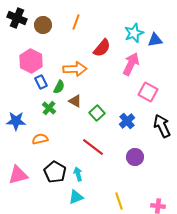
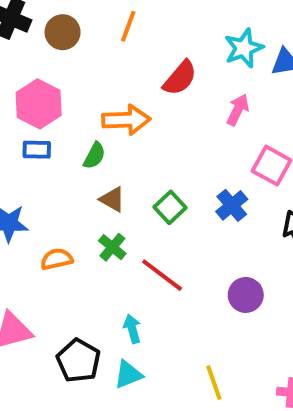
pink arrow: (131, 64) -> (238, 110), size x0.7
blue rectangle: (41, 82) -> (37, 150), moved, turned -64
brown triangle: (75, 101) -> (112, 199), moved
green cross: (49, 108) -> (112, 247), moved
blue cross: (127, 121) -> (232, 205), moved
black pentagon: (55, 172) -> (78, 361), moved

